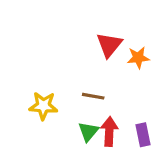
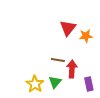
yellow star: (43, 106) -> (35, 84), moved, turned 30
red arrow: (109, 132) -> (72, 69), moved

